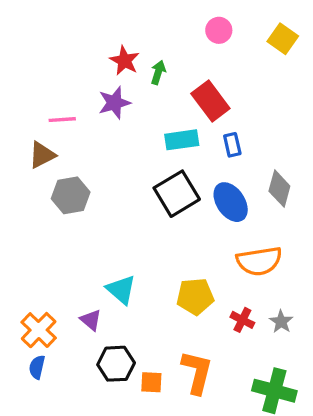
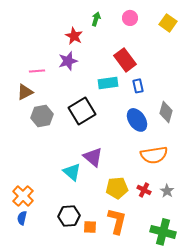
green arrow: (158, 72) -> (96, 19), moved
black square: (177, 194) -> (82, 111), moved
yellow pentagon: (195, 296) -> (117, 188), moved
purple triangle: (91, 320) -> (93, 157), moved, size x1.5

